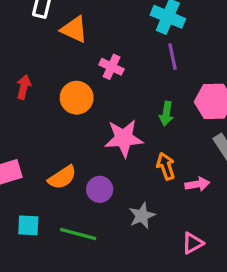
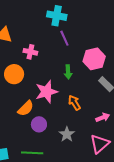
orange semicircle: (62, 177) -> (26, 108), moved
pink arrow: (197, 184) -> (103, 117), moved
pink triangle: (193, 243) -> (100, 144), size x1.5

